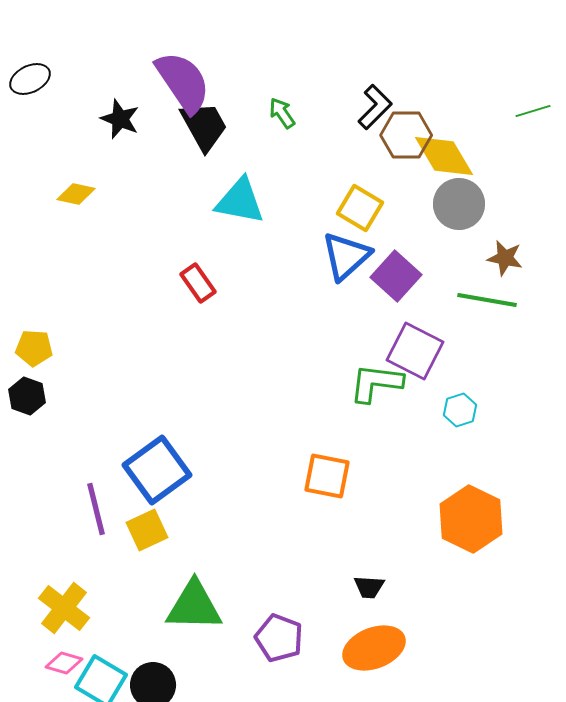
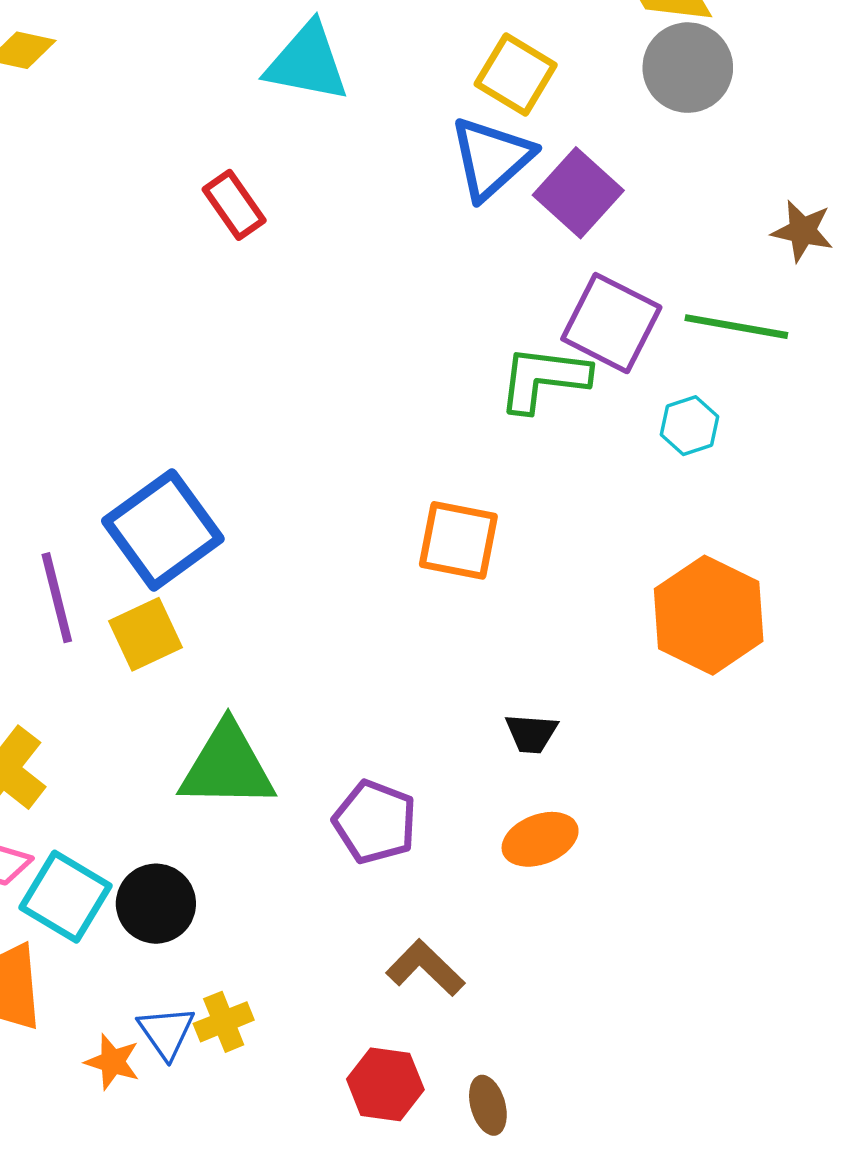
brown star: (505, 258) -> (802, 231), moved
green line: (487, 300) -> (736, 327), moved
orange ellipse: (374, 648) -> (540, 839), size x0.7

